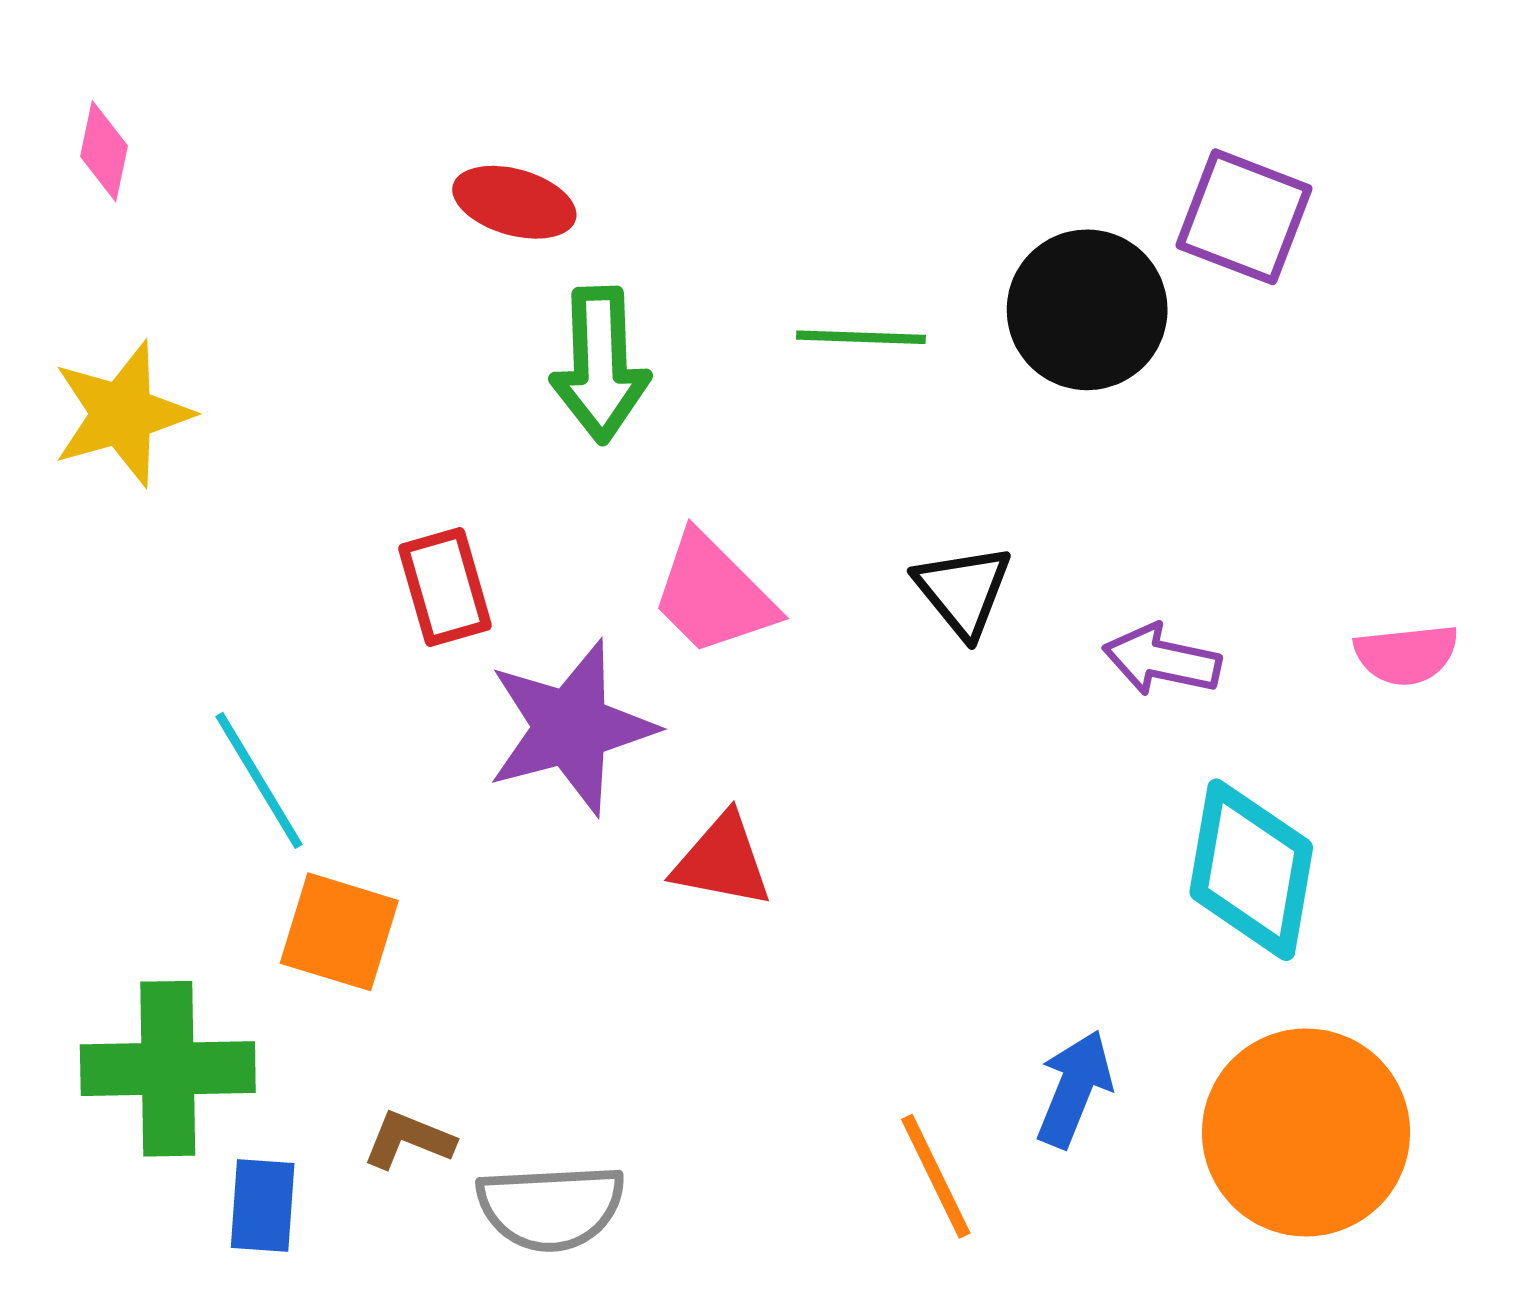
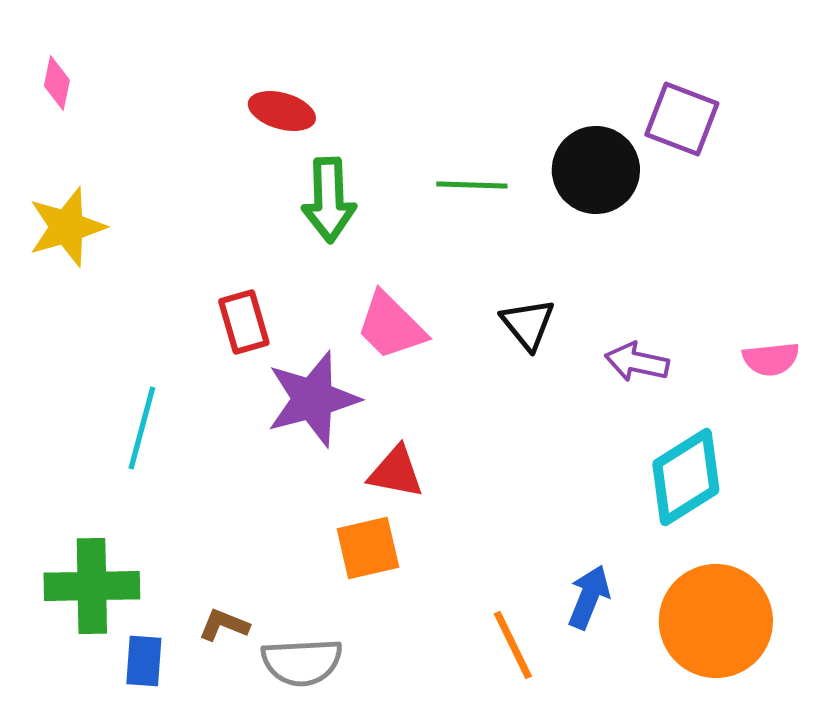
cyan line: (259, 780) -> (142, 428), turned 46
cyan diamond: (1251, 870) -> (686, 477), turned 48
orange square: (339, 932) -> (368, 548), moved, turned -30

